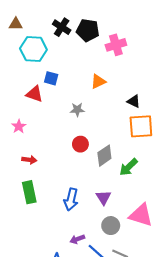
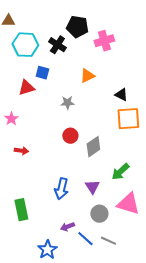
black cross: (62, 27) -> (57, 45), moved
red triangle: (34, 94) -> (26, 88), turned -36
green arrow: (128, 167) -> (120, 172), moved
green rectangle: (29, 192) -> (21, 210), moved

